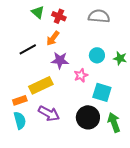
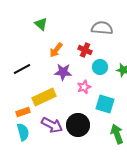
red cross: (59, 16) -> (85, 50), moved
black line: (28, 49) -> (22, 69), moved
black circle: (88, 117) -> (78, 125), moved

